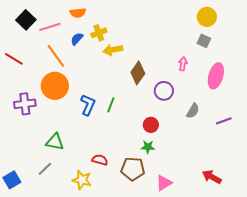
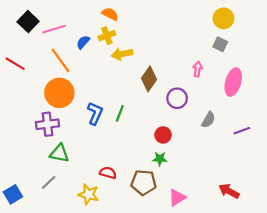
orange semicircle: (78, 13) -> (110, 14), moved, turned -147
purple cross: (25, 104) -> (48, 124), moved

